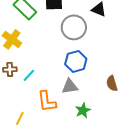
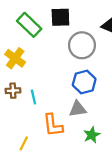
cyan line: (29, 75) -> (33, 97), turned -56

